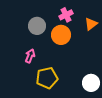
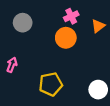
gray circle: (37, 26) -> (23, 23), moved
pink arrow: (30, 56) -> (12, 65), moved

